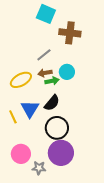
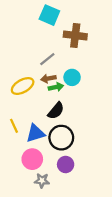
blue triangle: (30, 109) -> (35, 133), moved, turned 42
purple circle: (61, 153) -> (66, 164), size x0.6
pink circle: (21, 154) -> (32, 159), moved

